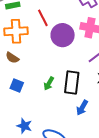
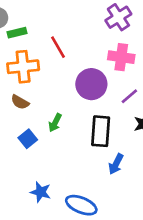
purple circle: (63, 35) -> (91, 84), moved
green arrow: (49, 84) -> (55, 123), moved
blue square: (17, 85) -> (28, 139), turned 32

